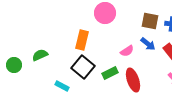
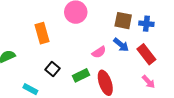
orange rectangle: (82, 40) -> (42, 33), moved, turned -30
black square: (83, 67) -> (53, 69), size x0.6

